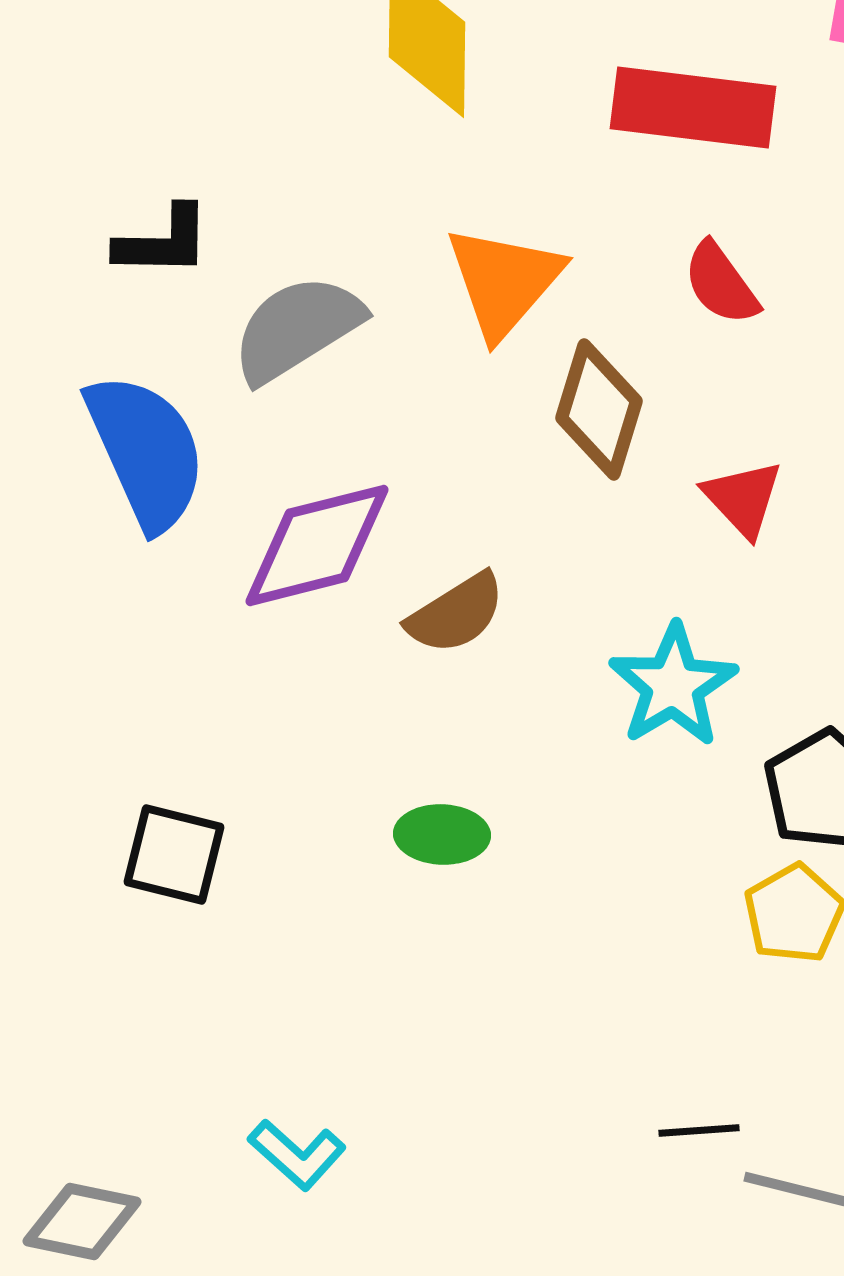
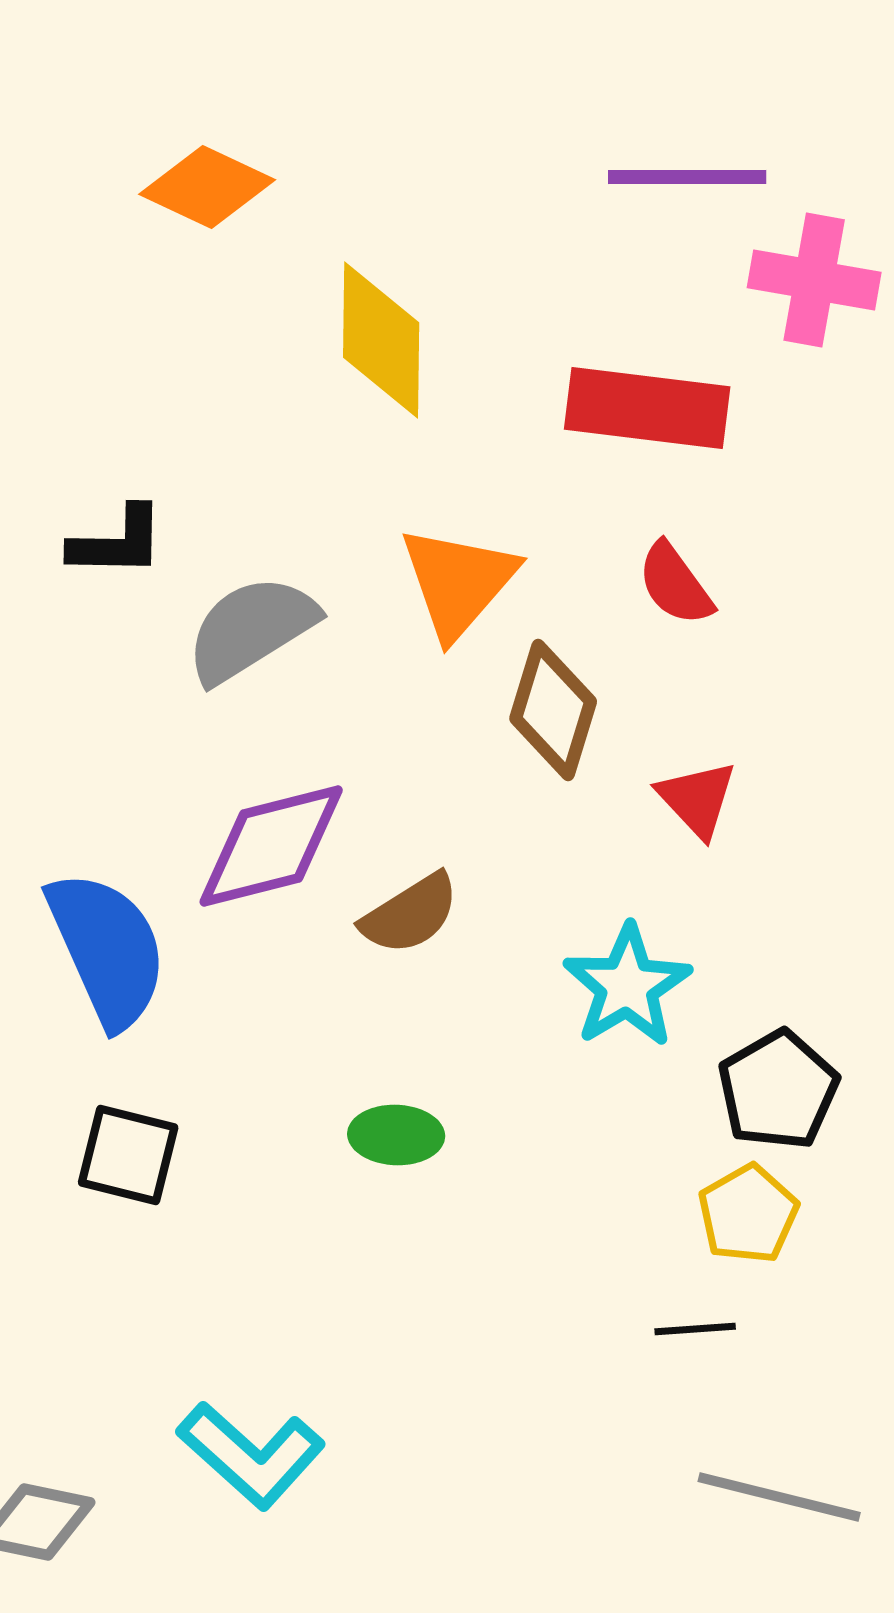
blue semicircle: (146, 451) -> (107, 949), moved
black line: (699, 1130) -> (695, 1329), moved
cyan L-shape: (297, 1154) -> (251, 1455), size x1.5

